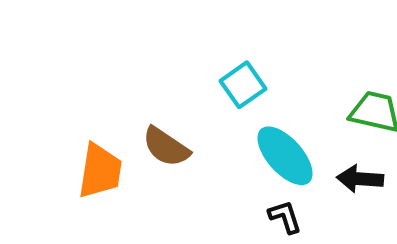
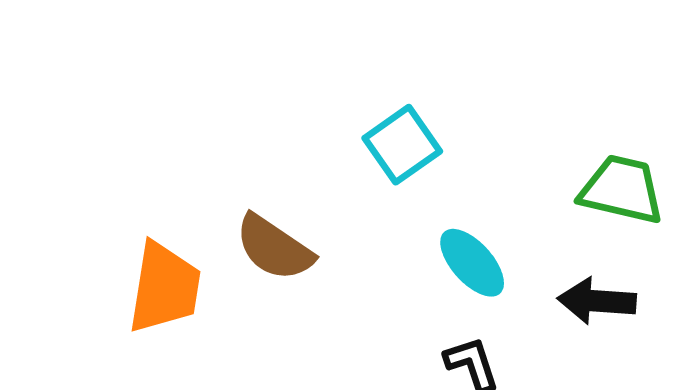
cyan ellipse: (285, 156) -> (472, 263), size x0.7

